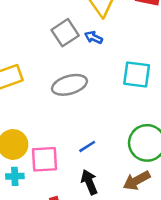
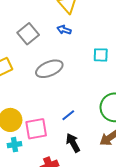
gray square: (65, 33) -> (28, 34), moved
cyan square: (137, 74) -> (101, 55), size x0.7

